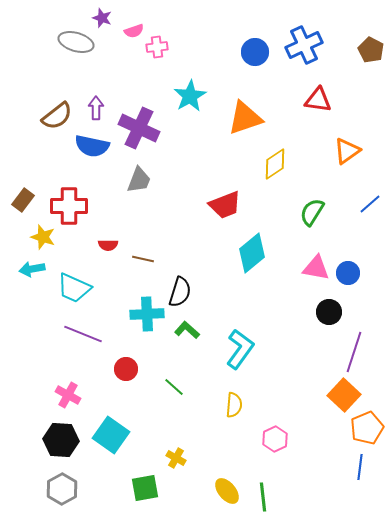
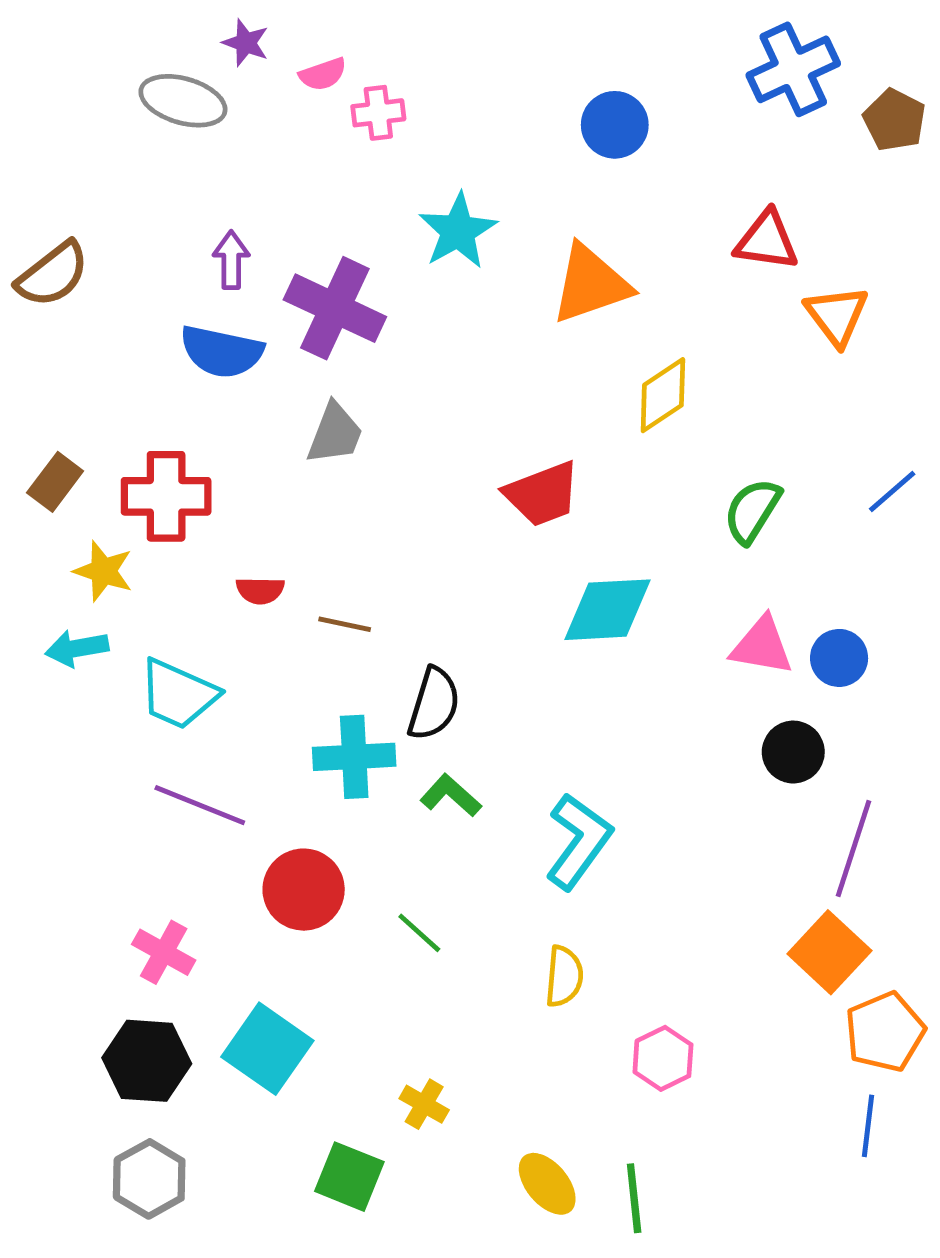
blue cross: (304, 45) -> (793, 69), moved
brown semicircle: (57, 116) -> (53, 274), moved
orange triangle: (347, 151) -> (837, 315), moved, turned -32
cyan diamond: (252, 253) -> (607, 610), turned 36
red circle: (126, 369) -> (304, 890), size x1.4
green square: (145, 488) -> (349, 1177), turned 32

